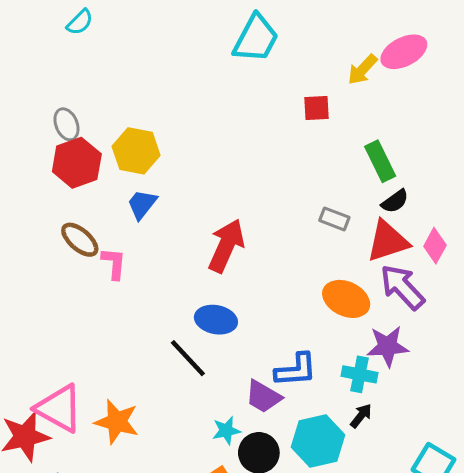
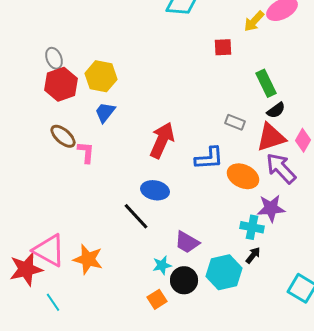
blue L-shape: (296, 370) -> (209, 158), moved

